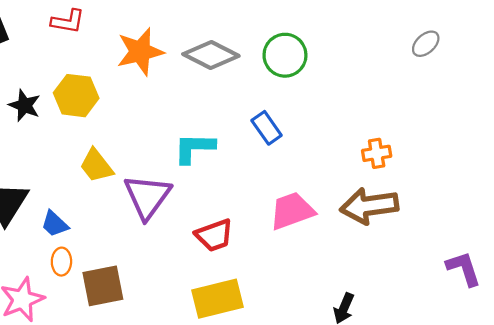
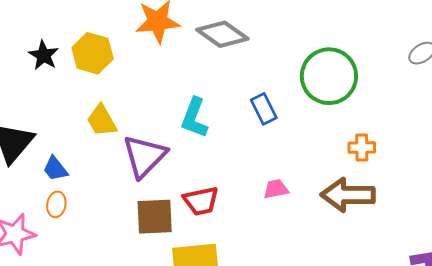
green circle: (285, 55) -> (329, 76), moved, size x1.4
cyan L-shape: (194, 148) -> (194, 118), turned -78
pink trapezoid: (292, 211) -> (276, 189), size x0.6
brown square: (103, 286) -> (155, 217), moved

